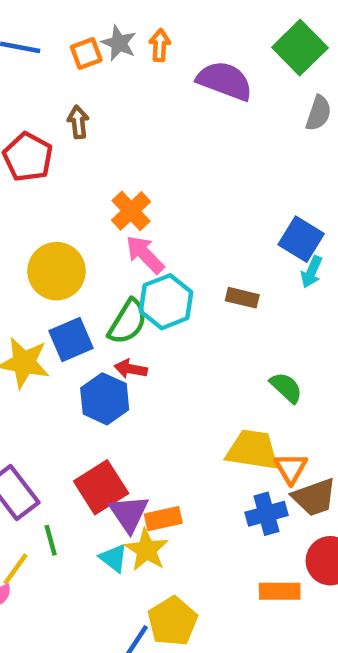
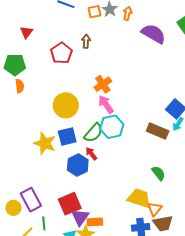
brown rectangle: (242, 298) -> (158, 131), moved, size x1.5
red arrow: (131, 369) -> (91, 154), turned 32

